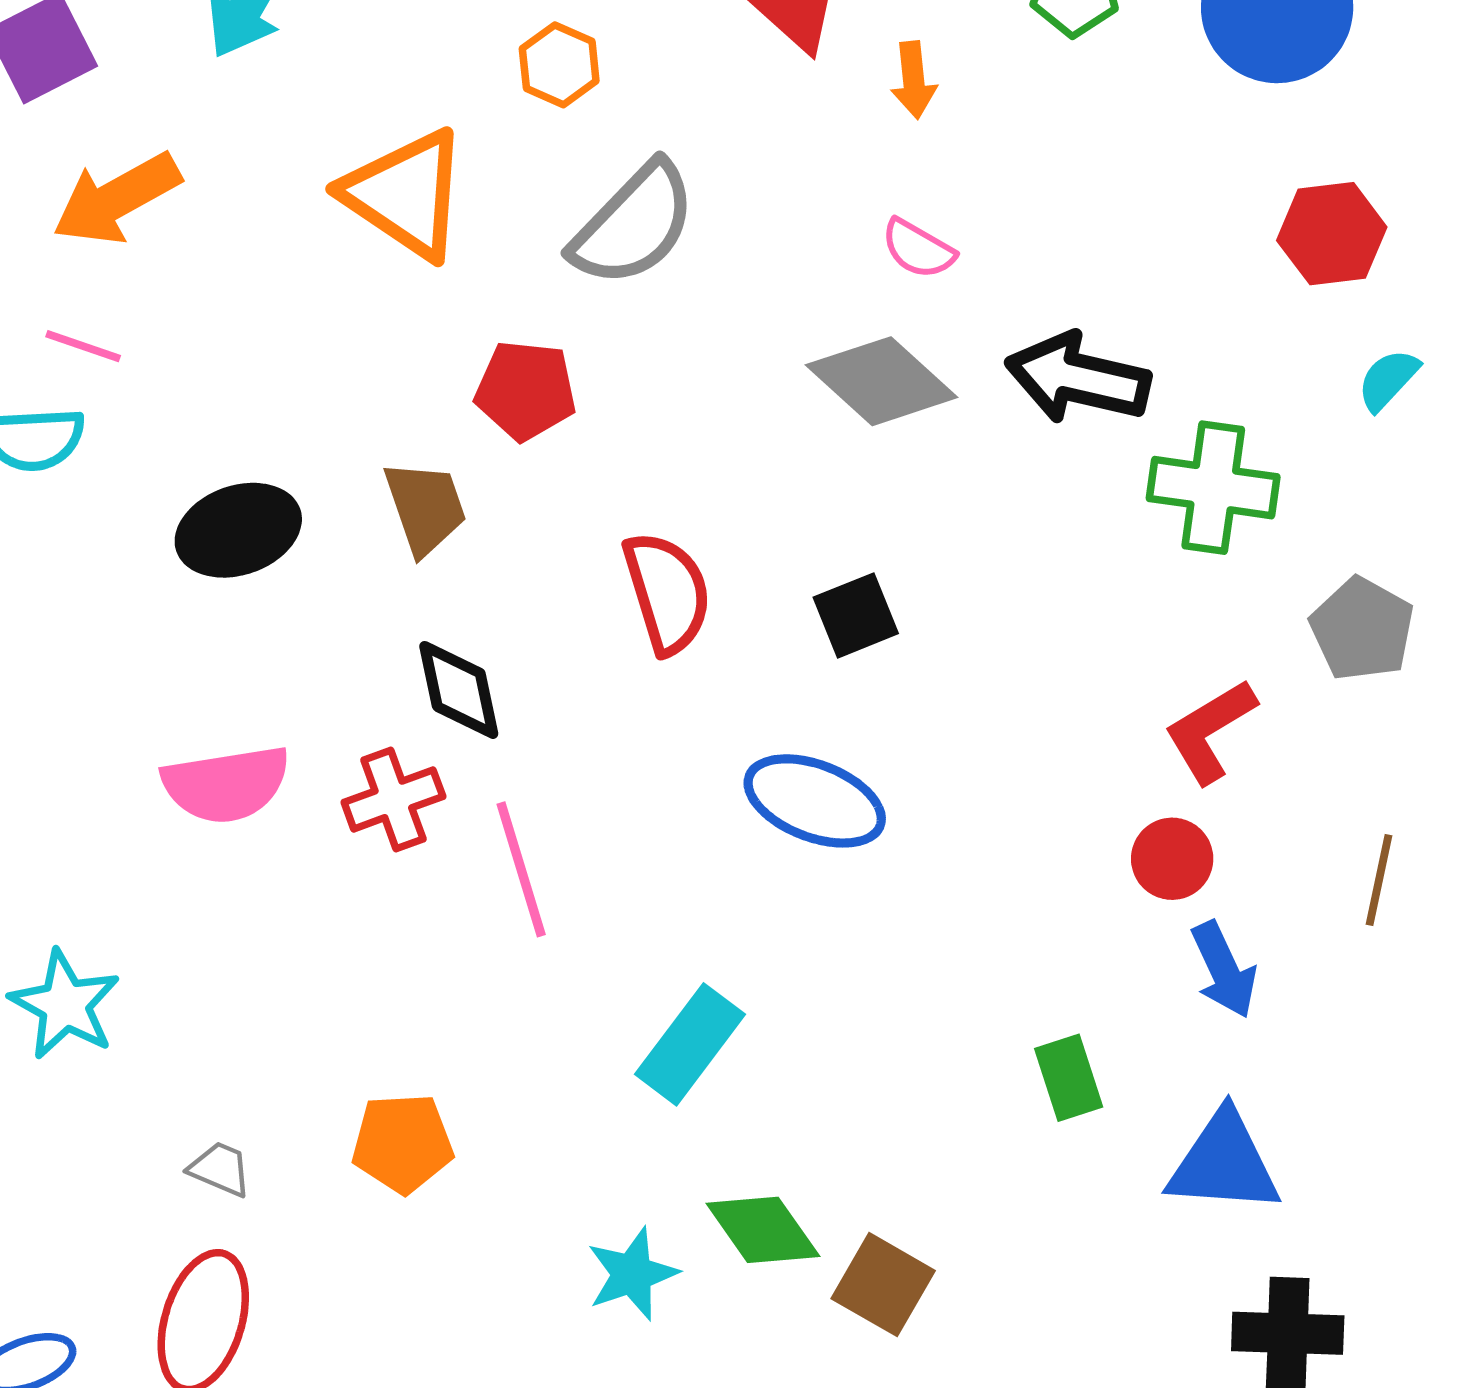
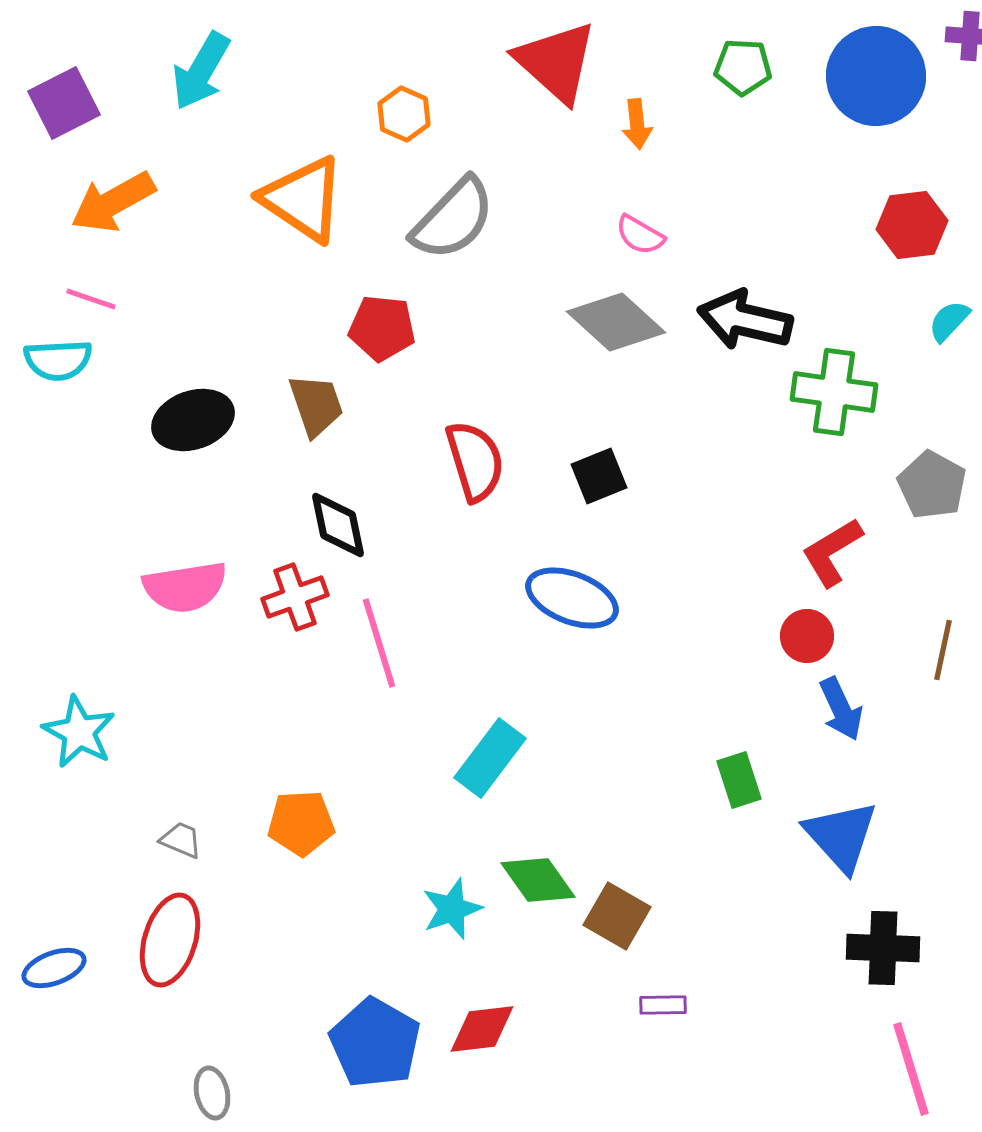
blue triangle: (1224, 1163) -> (841, 836), turned 44

